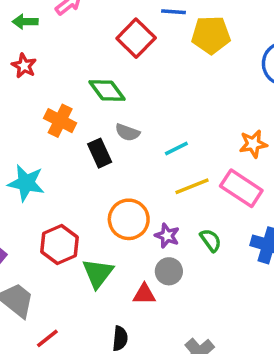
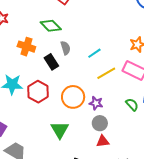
gray semicircle: (127, 132) -> (65, 48), turned -120
green semicircle: (211, 240) -> (132, 104), moved
red hexagon: (60, 245) -> (38, 92), moved
red triangle: (144, 294) -> (103, 141), moved

